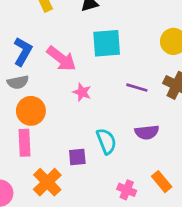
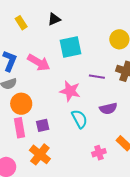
pink star: (82, 92) -> (70, 91), moved, size x1.5
purple square: (77, 157) -> (43, 125), moved
pink cross: (127, 190) -> (99, 153), turned -32

